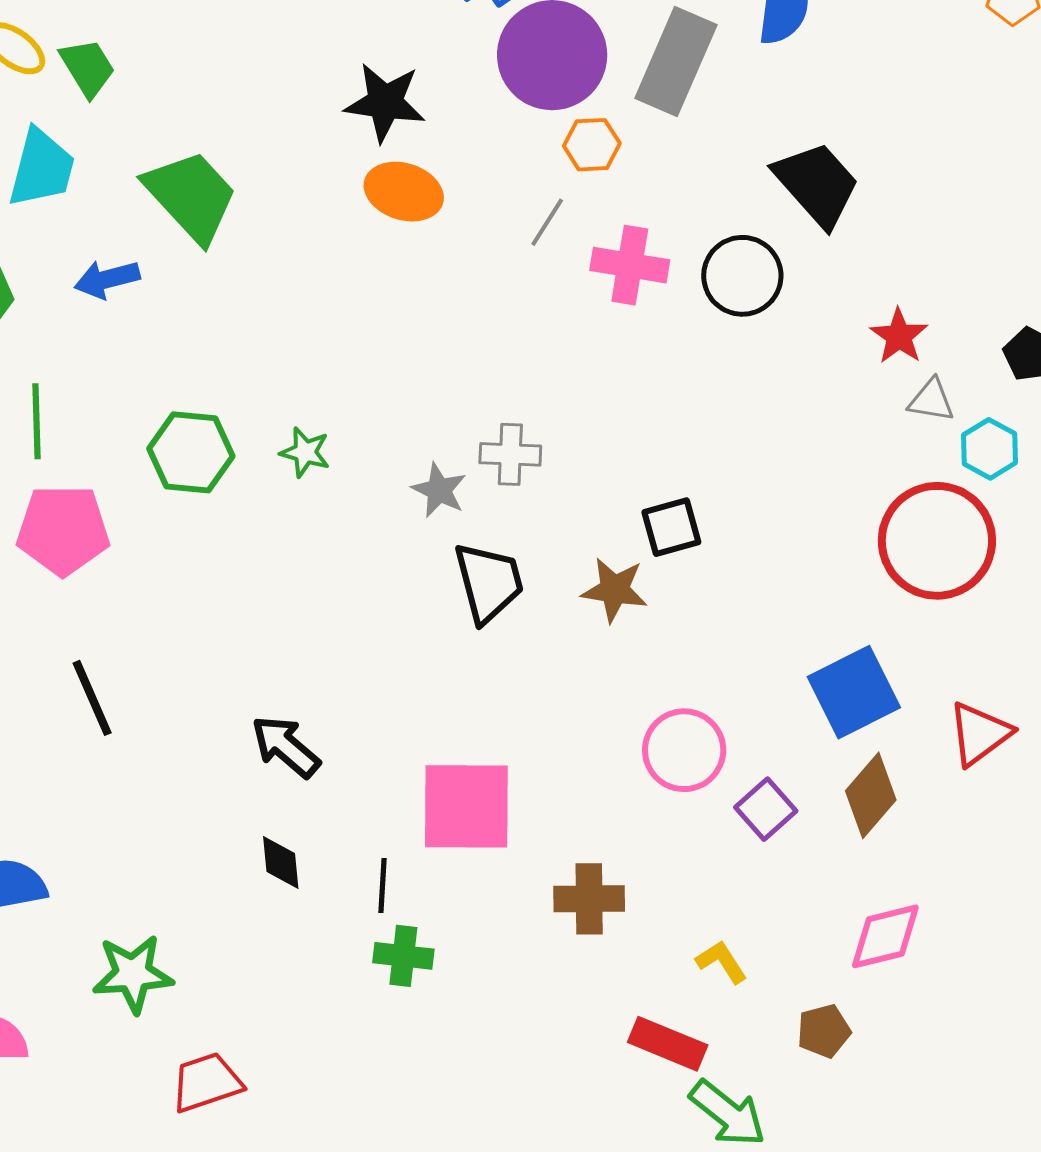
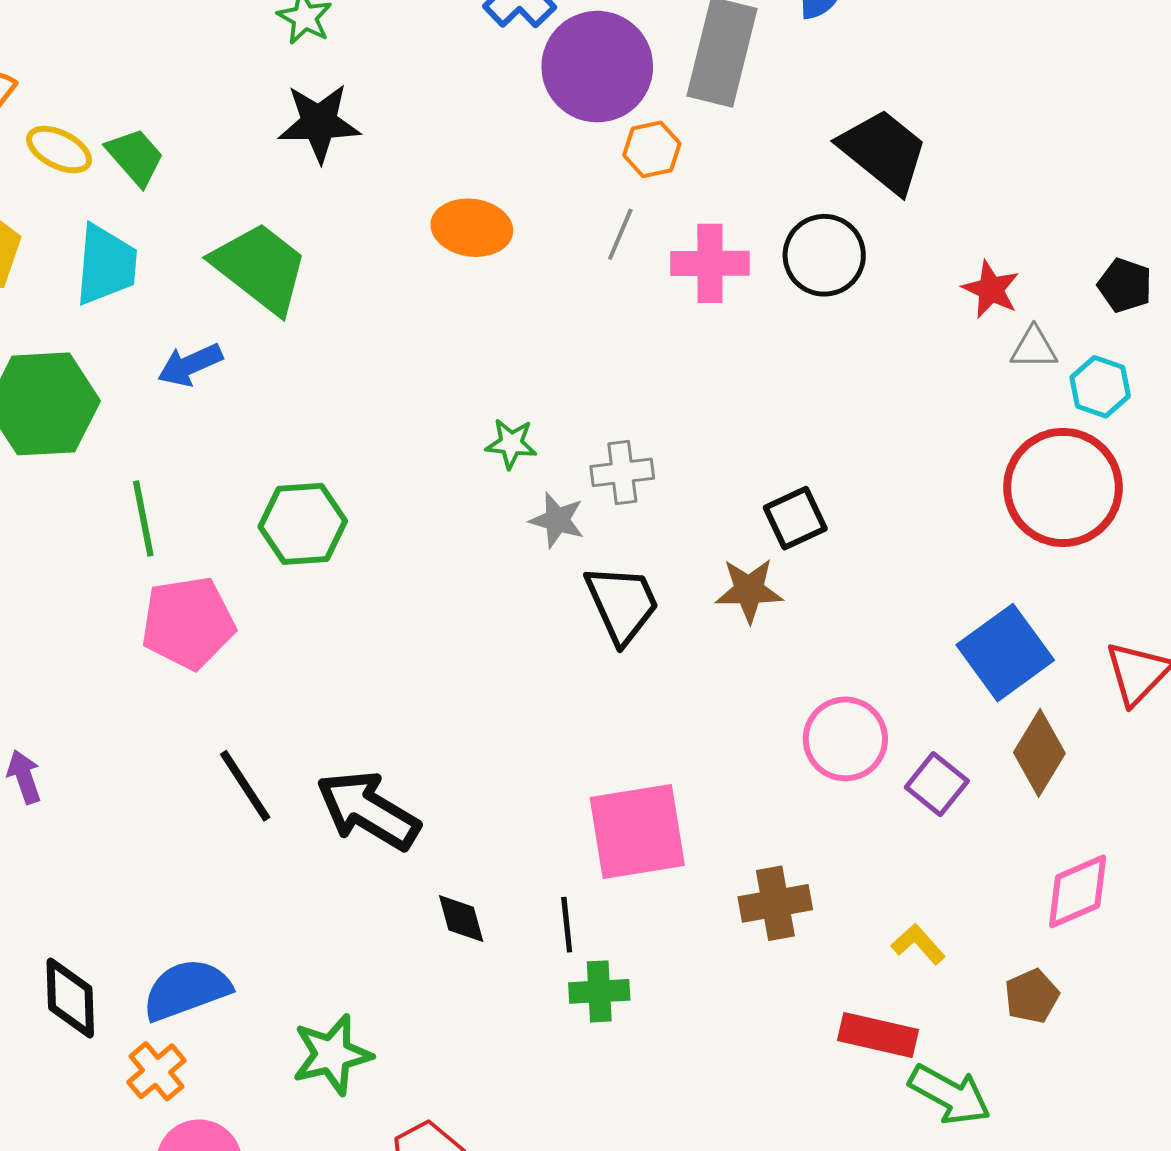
black star: (385, 102) -> (319, 123), moved
green star: (305, 452) -> (511, 444), moved
black arrow: (286, 747) -> (368, 810), moved, size x1.4

